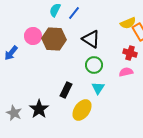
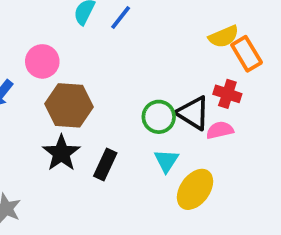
brown hexagon: (54, 39) -> (69, 105), moved
black triangle: (91, 39) -> (193, 113), moved
black star: (39, 109) -> (61, 153), moved
yellow ellipse: (82, 110) -> (195, 189), moved

